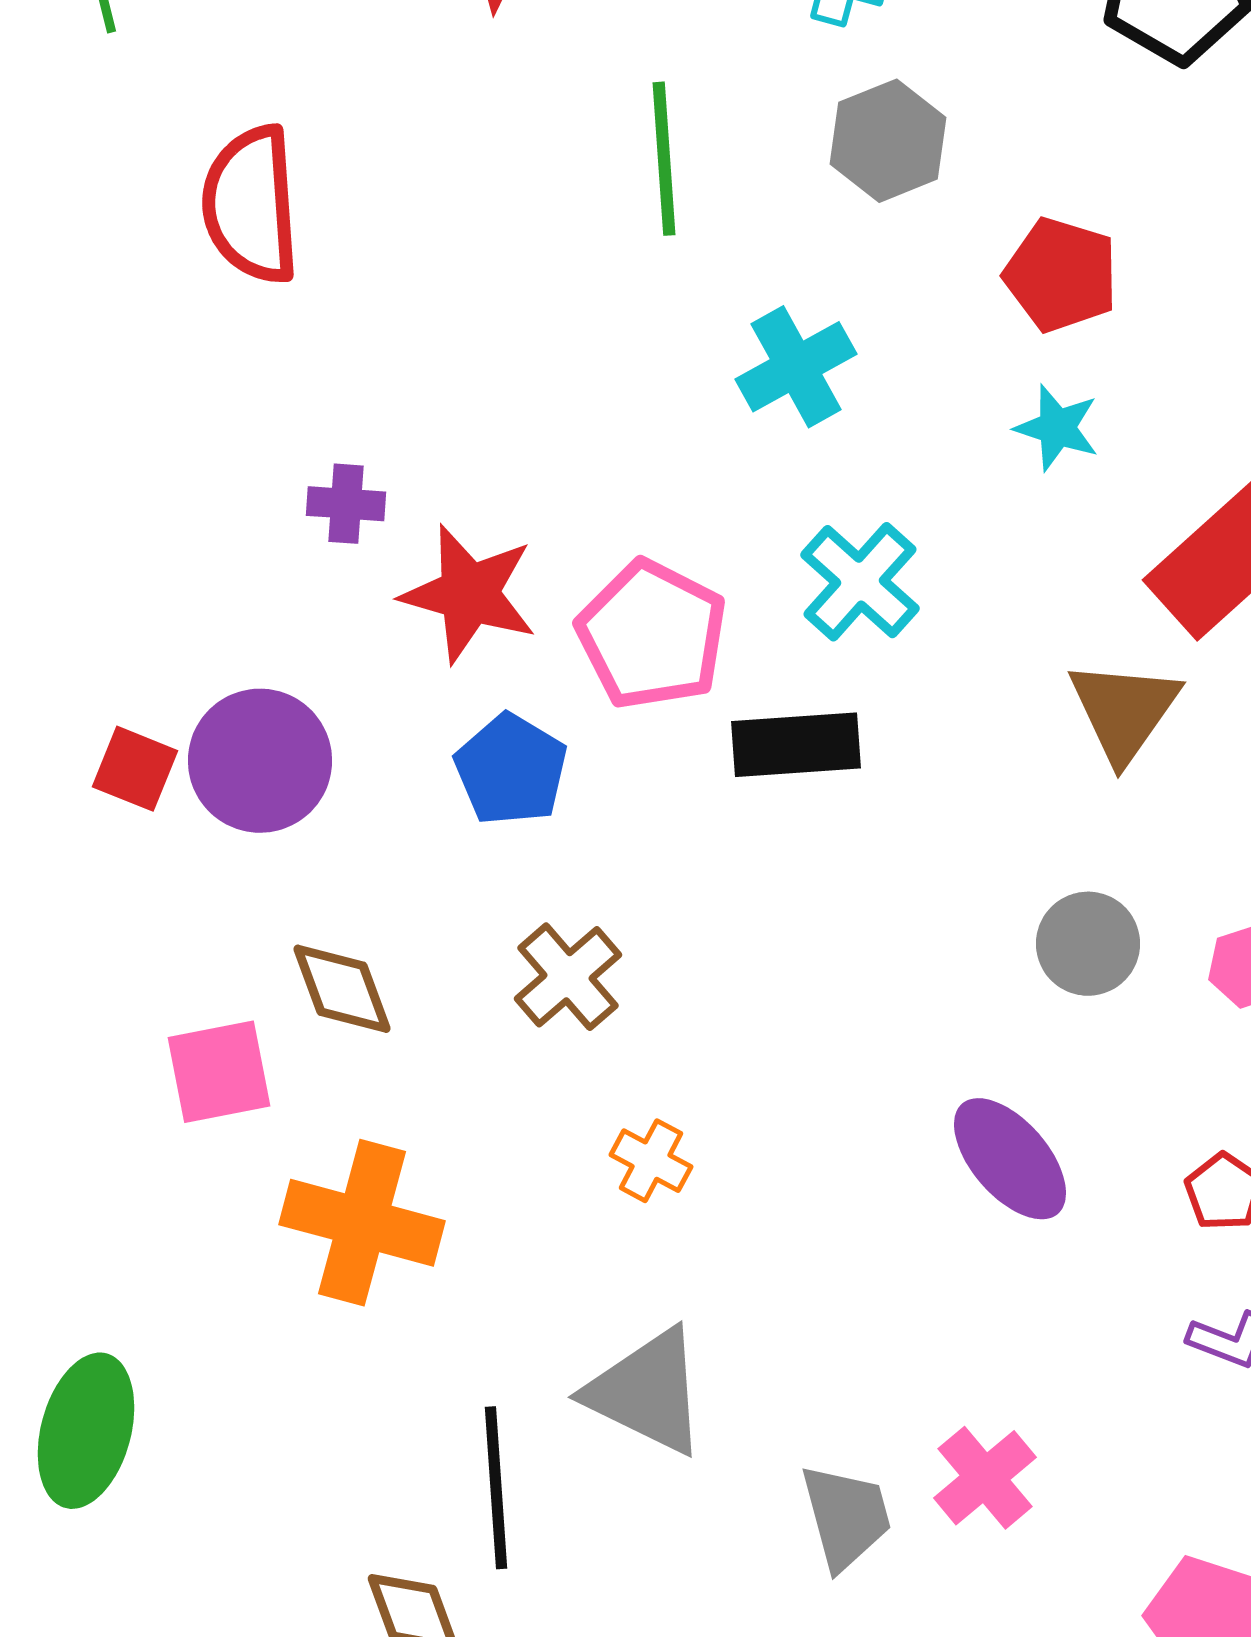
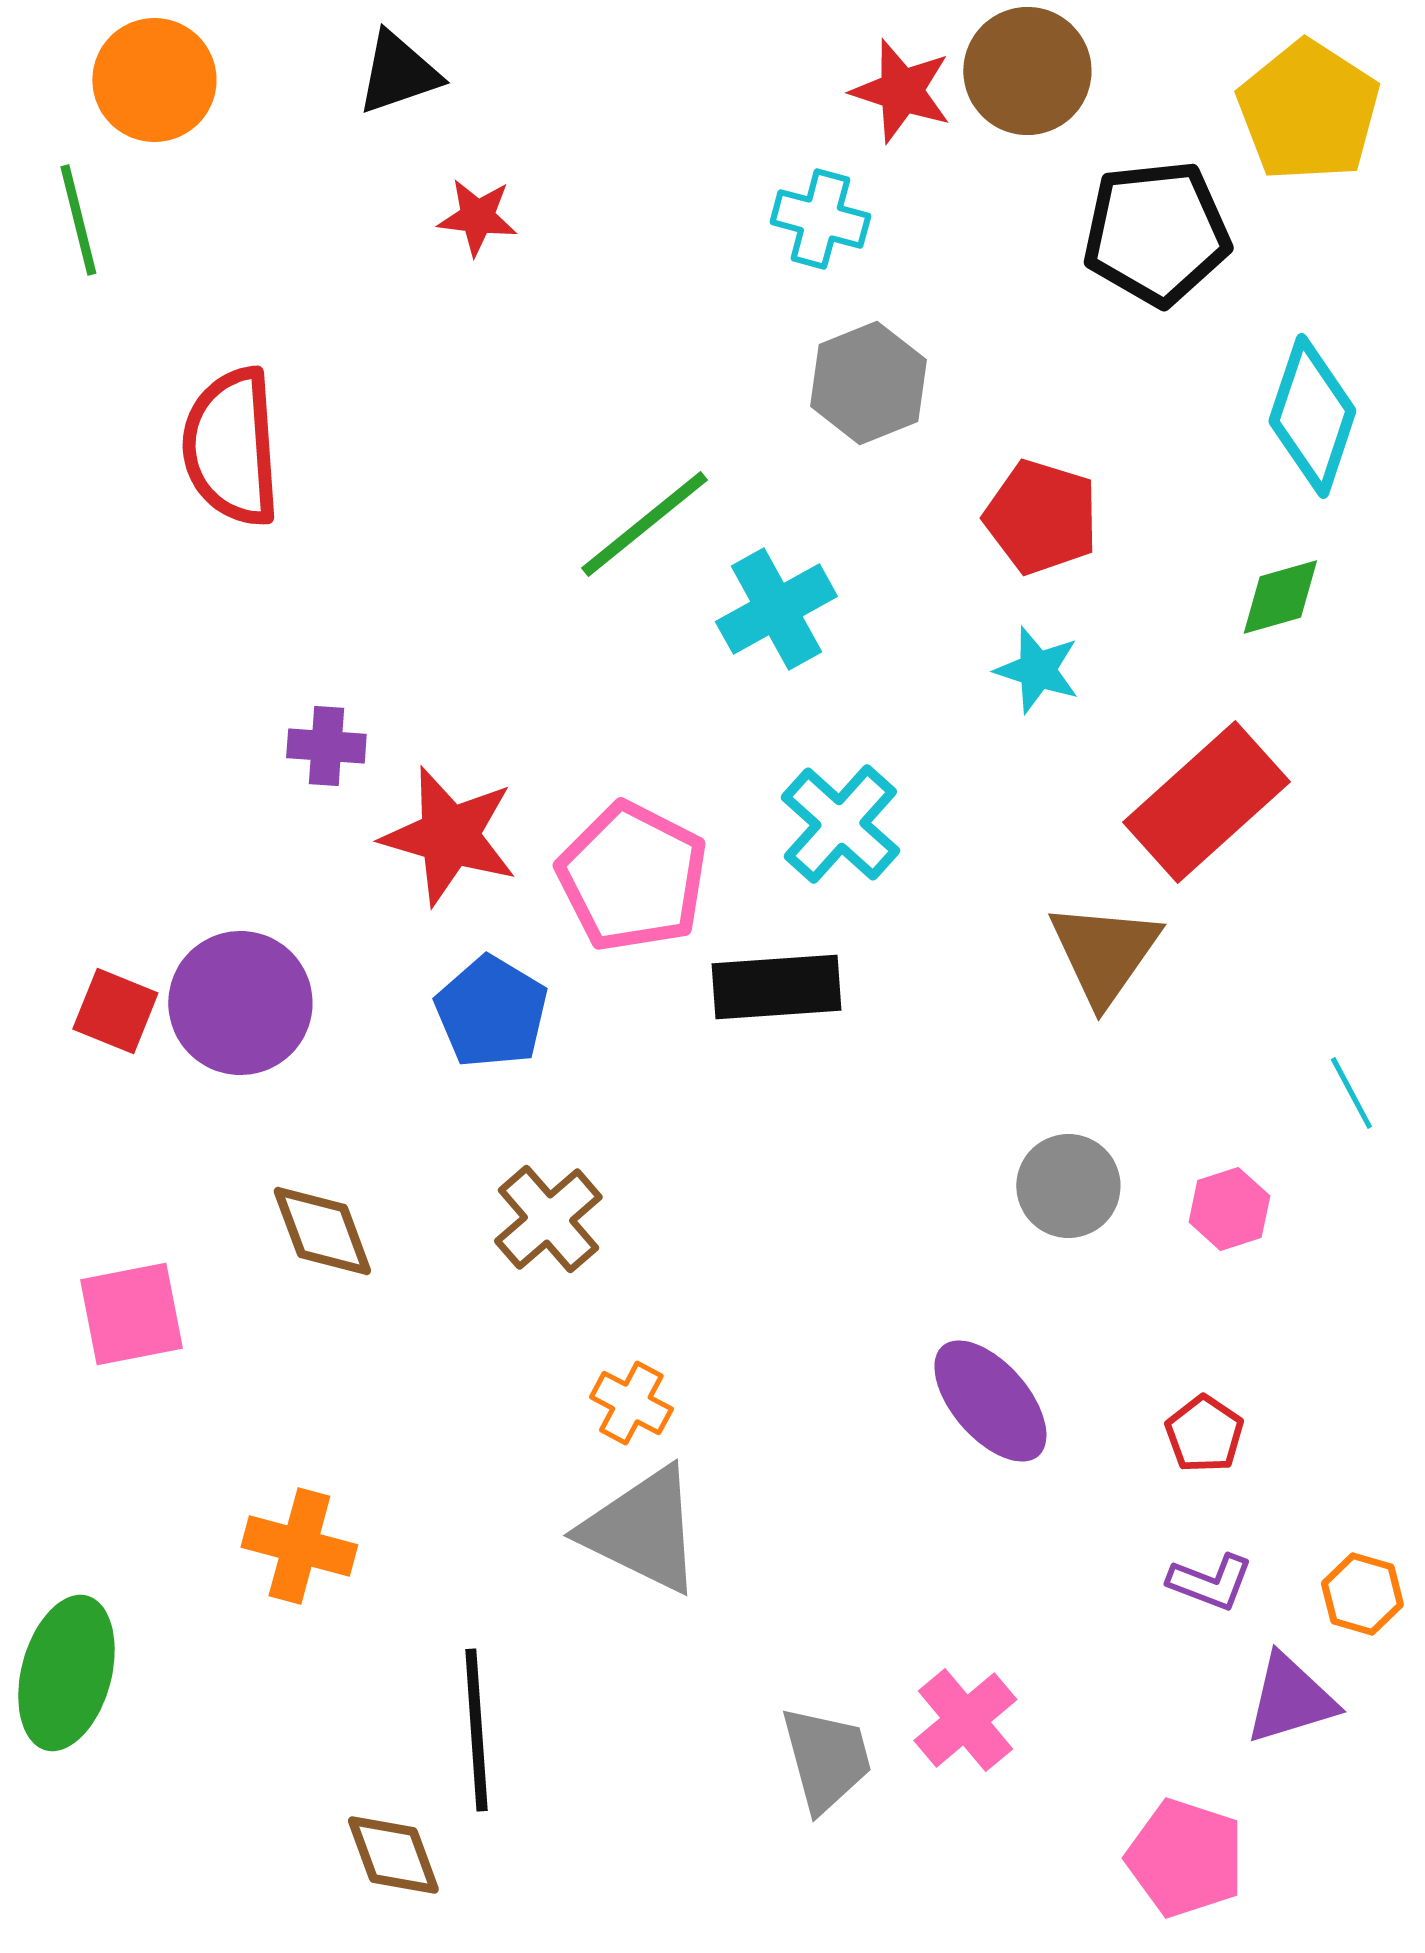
green line: (664, 159) -> (644, 524), moved, turned 55
pink square: (219, 1072) -> (131, 1314), moved
orange cross: (362, 1223) -> (299, 1546), moved, size x0.7
gray triangle: (647, 1392) -> (642, 1530), moved

